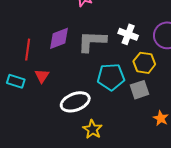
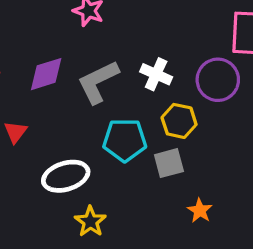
gray L-shape: (92, 41) -> (98, 82), turned -32

